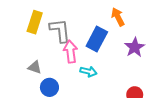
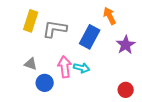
gray L-shape: (60, 31) -> (55, 29), turned -75
pink arrow: (71, 52) -> (65, 67), moved

